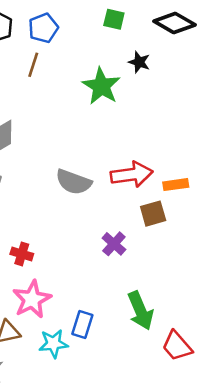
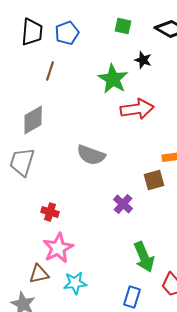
brown line: (33, 65) -> (50, 71), moved
red arrow: (132, 174) -> (137, 109), moved
blue rectangle: (82, 325) -> (132, 297), moved

